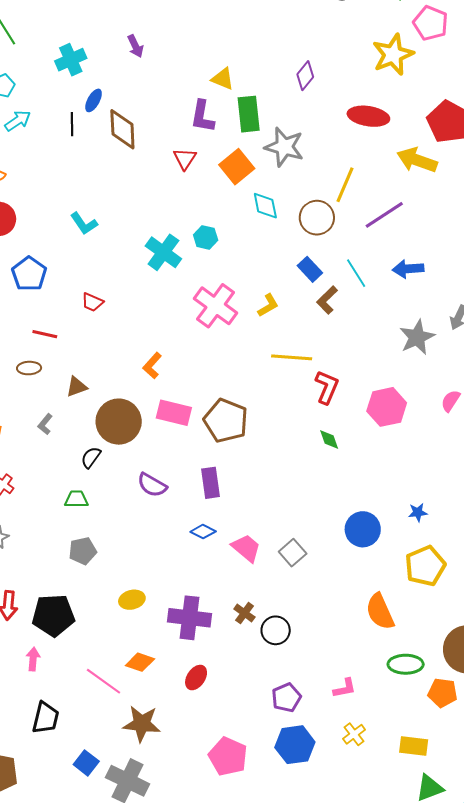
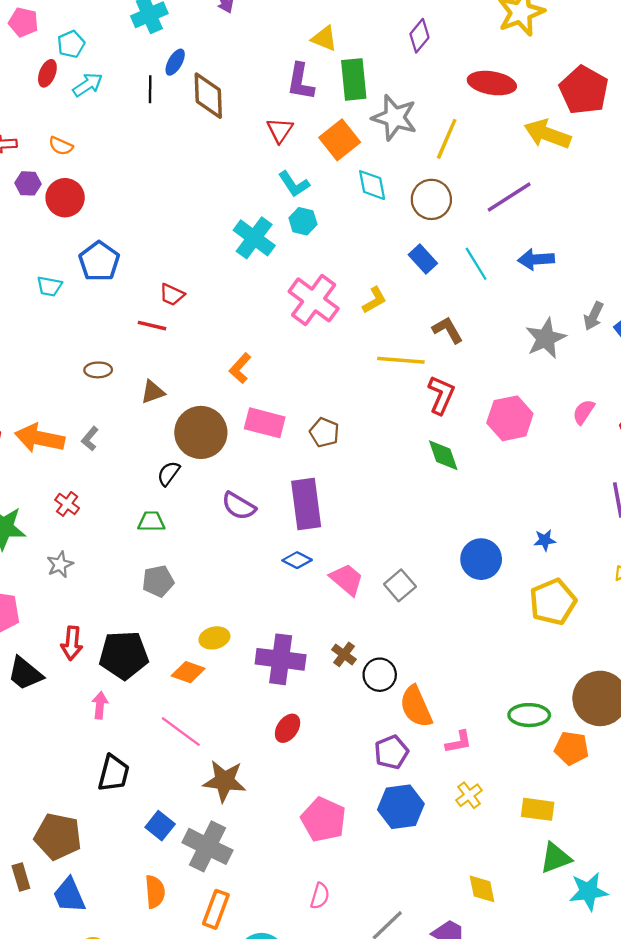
yellow line: (345, 185) -> (447, 139), moved
cyan L-shape: (84, 224) -> (294, 184), moved
brown L-shape: (327, 300) -> (448, 330), moved, turned 104
red line: (45, 334) -> (152, 326), moved
brown pentagon: (226, 421) -> (324, 432), size x0.6
gray L-shape: (45, 424) -> (90, 439), moved
green diamond: (329, 439) -> (443, 455), size x1.4
purple rectangle: (210, 483) -> (306, 504), size x1.4
orange semicircle: (380, 612) -> (416, 706), moved
orange diamond: (140, 662) -> (188, 672), moved

